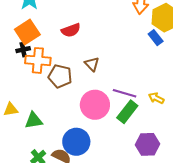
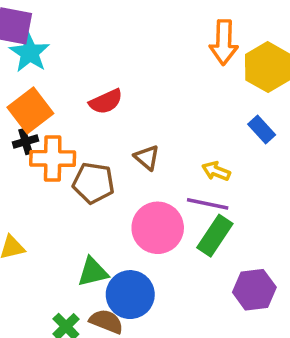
blue rectangle: (156, 38) -> (262, 130), moved
yellow arrow: (156, 98) -> (216, 171), moved
green triangle: (34, 120) -> (93, 272), moved

